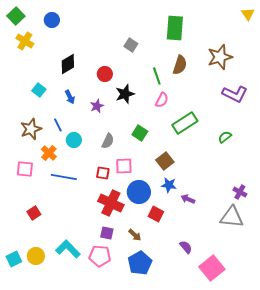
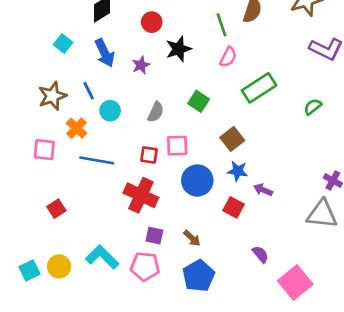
blue arrow: (70, 97) -> (105, 53), size x1.5
red cross: (111, 203) -> (141, 195), moved
red square: (156, 214) -> (234, 207), moved

